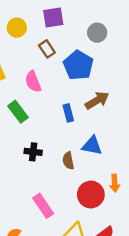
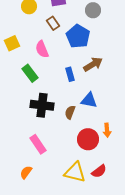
black cross: (33, 152) -> (42, 105), size x1.6
brown semicircle: (68, 161) -> (70, 112), turned 32
pink rectangle: (43, 206) -> (38, 144), moved

